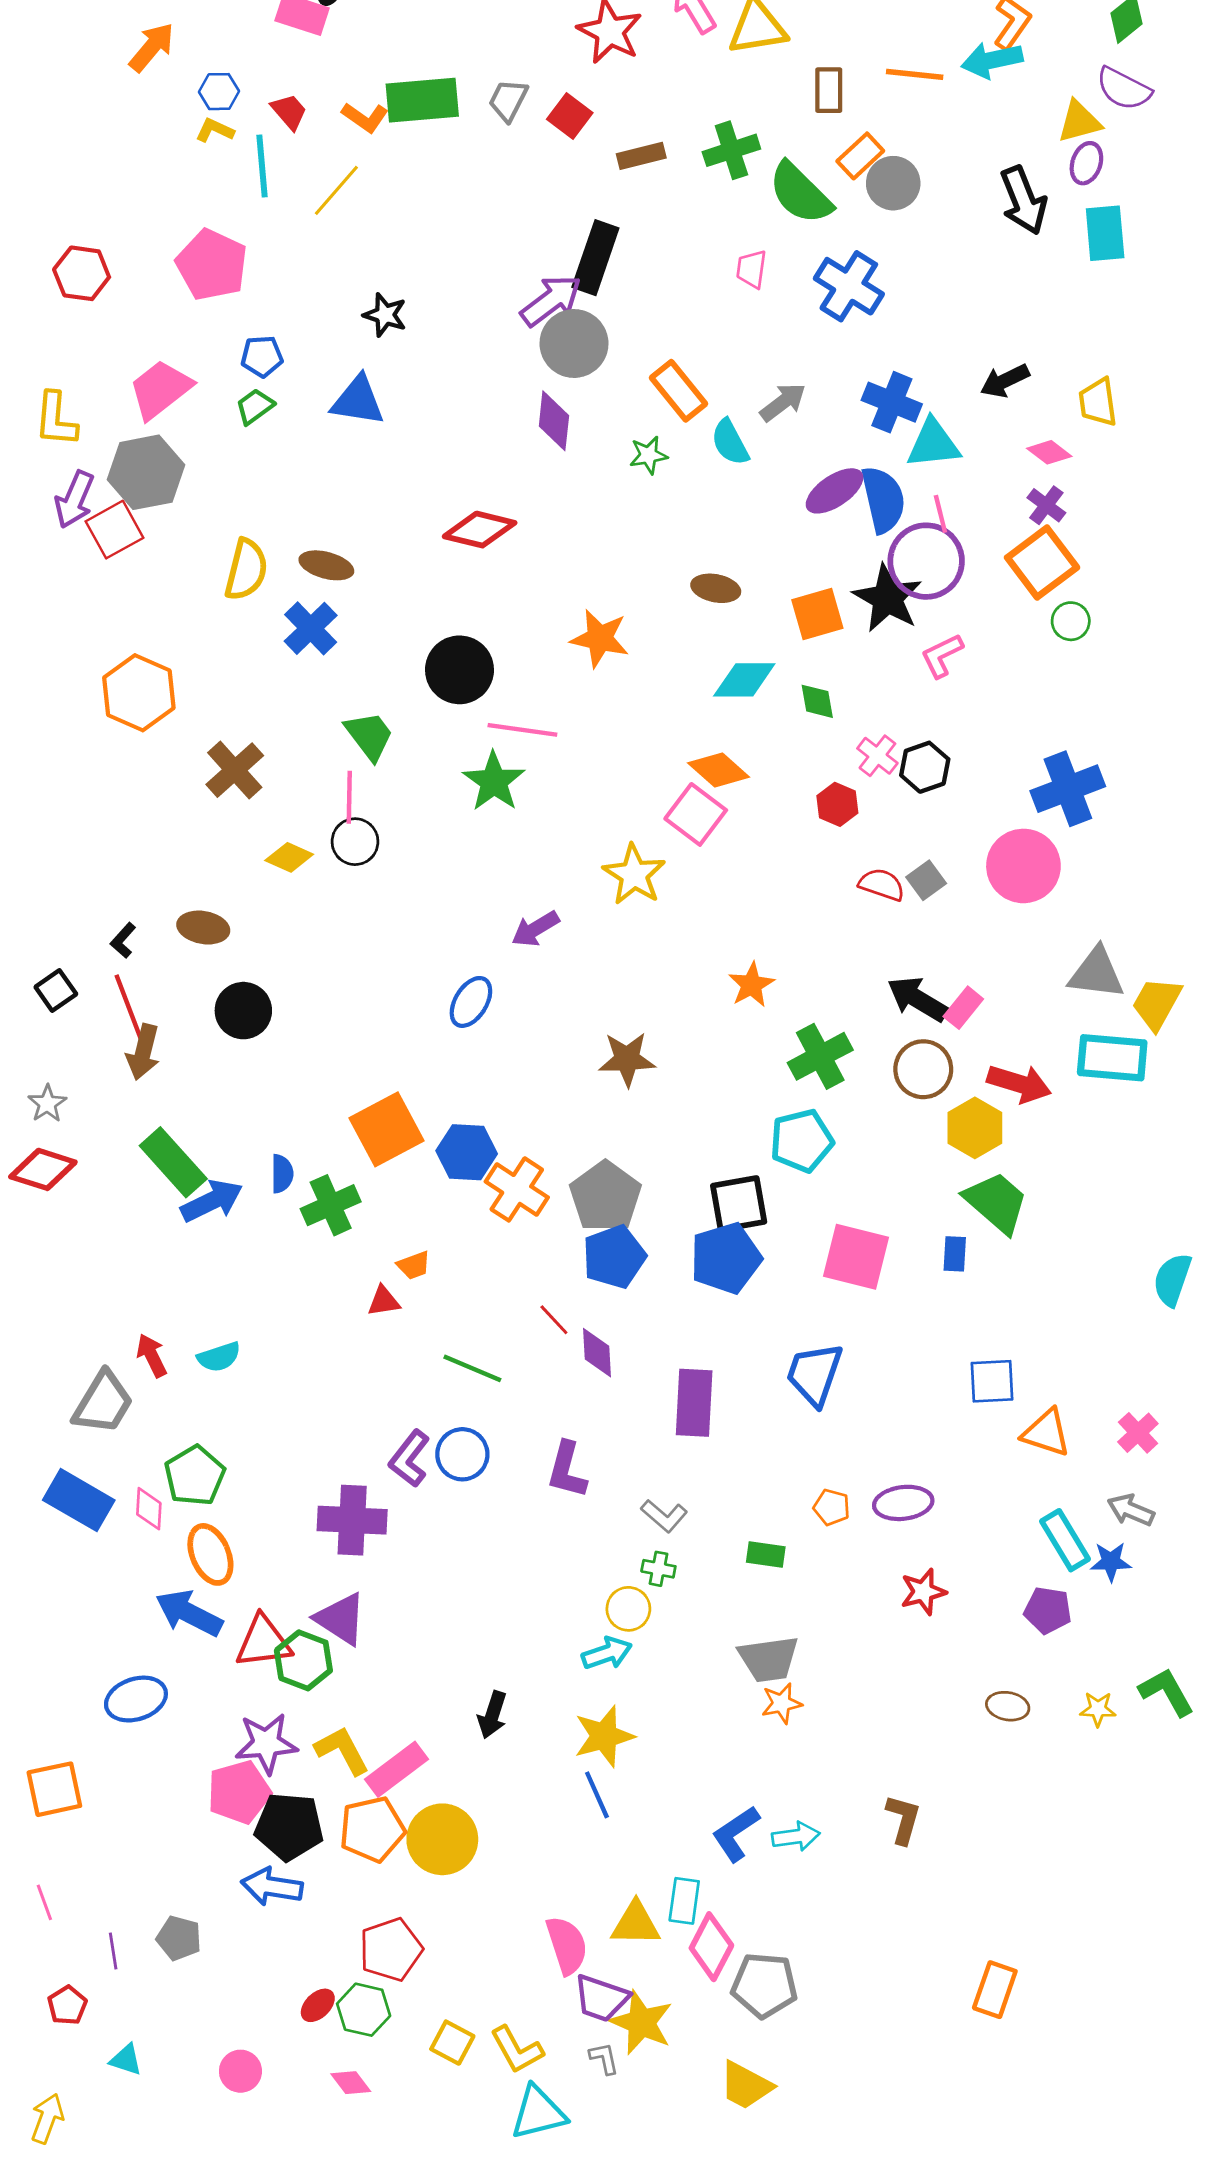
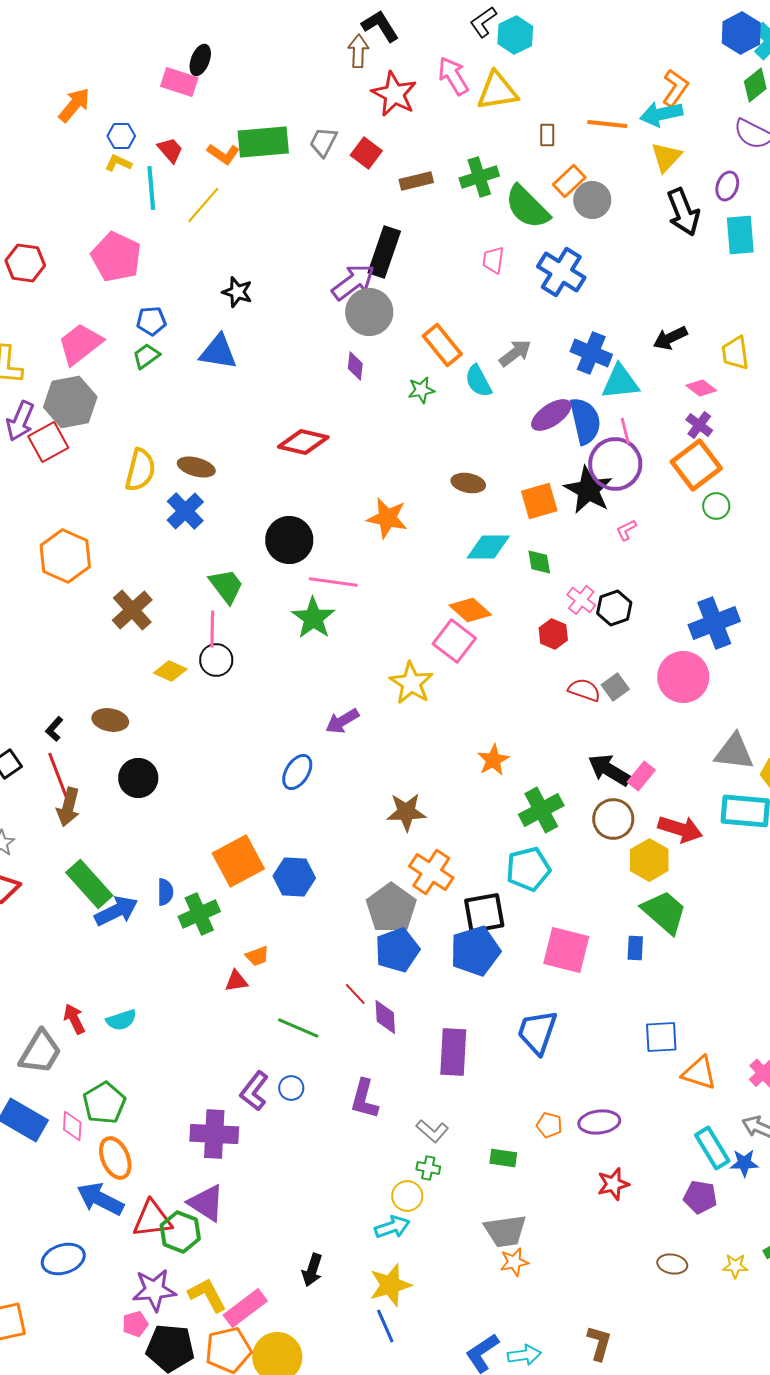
brown rectangle: (829, 90) -> (547, 135), size x0.7
yellow triangle: (1079, 122) -> (666, 157), moved, turned -32
purple diamond: (554, 421) -> (355, 366), size x0.7
pink L-shape: (942, 656) -> (626, 530), size x0.7
orange cross: (517, 1189) -> (431, 872), moved
blue circle: (462, 1454) -> (291, 1088), size x0.7
pink pentagon: (239, 1792) -> (135, 1324), size x0.6

